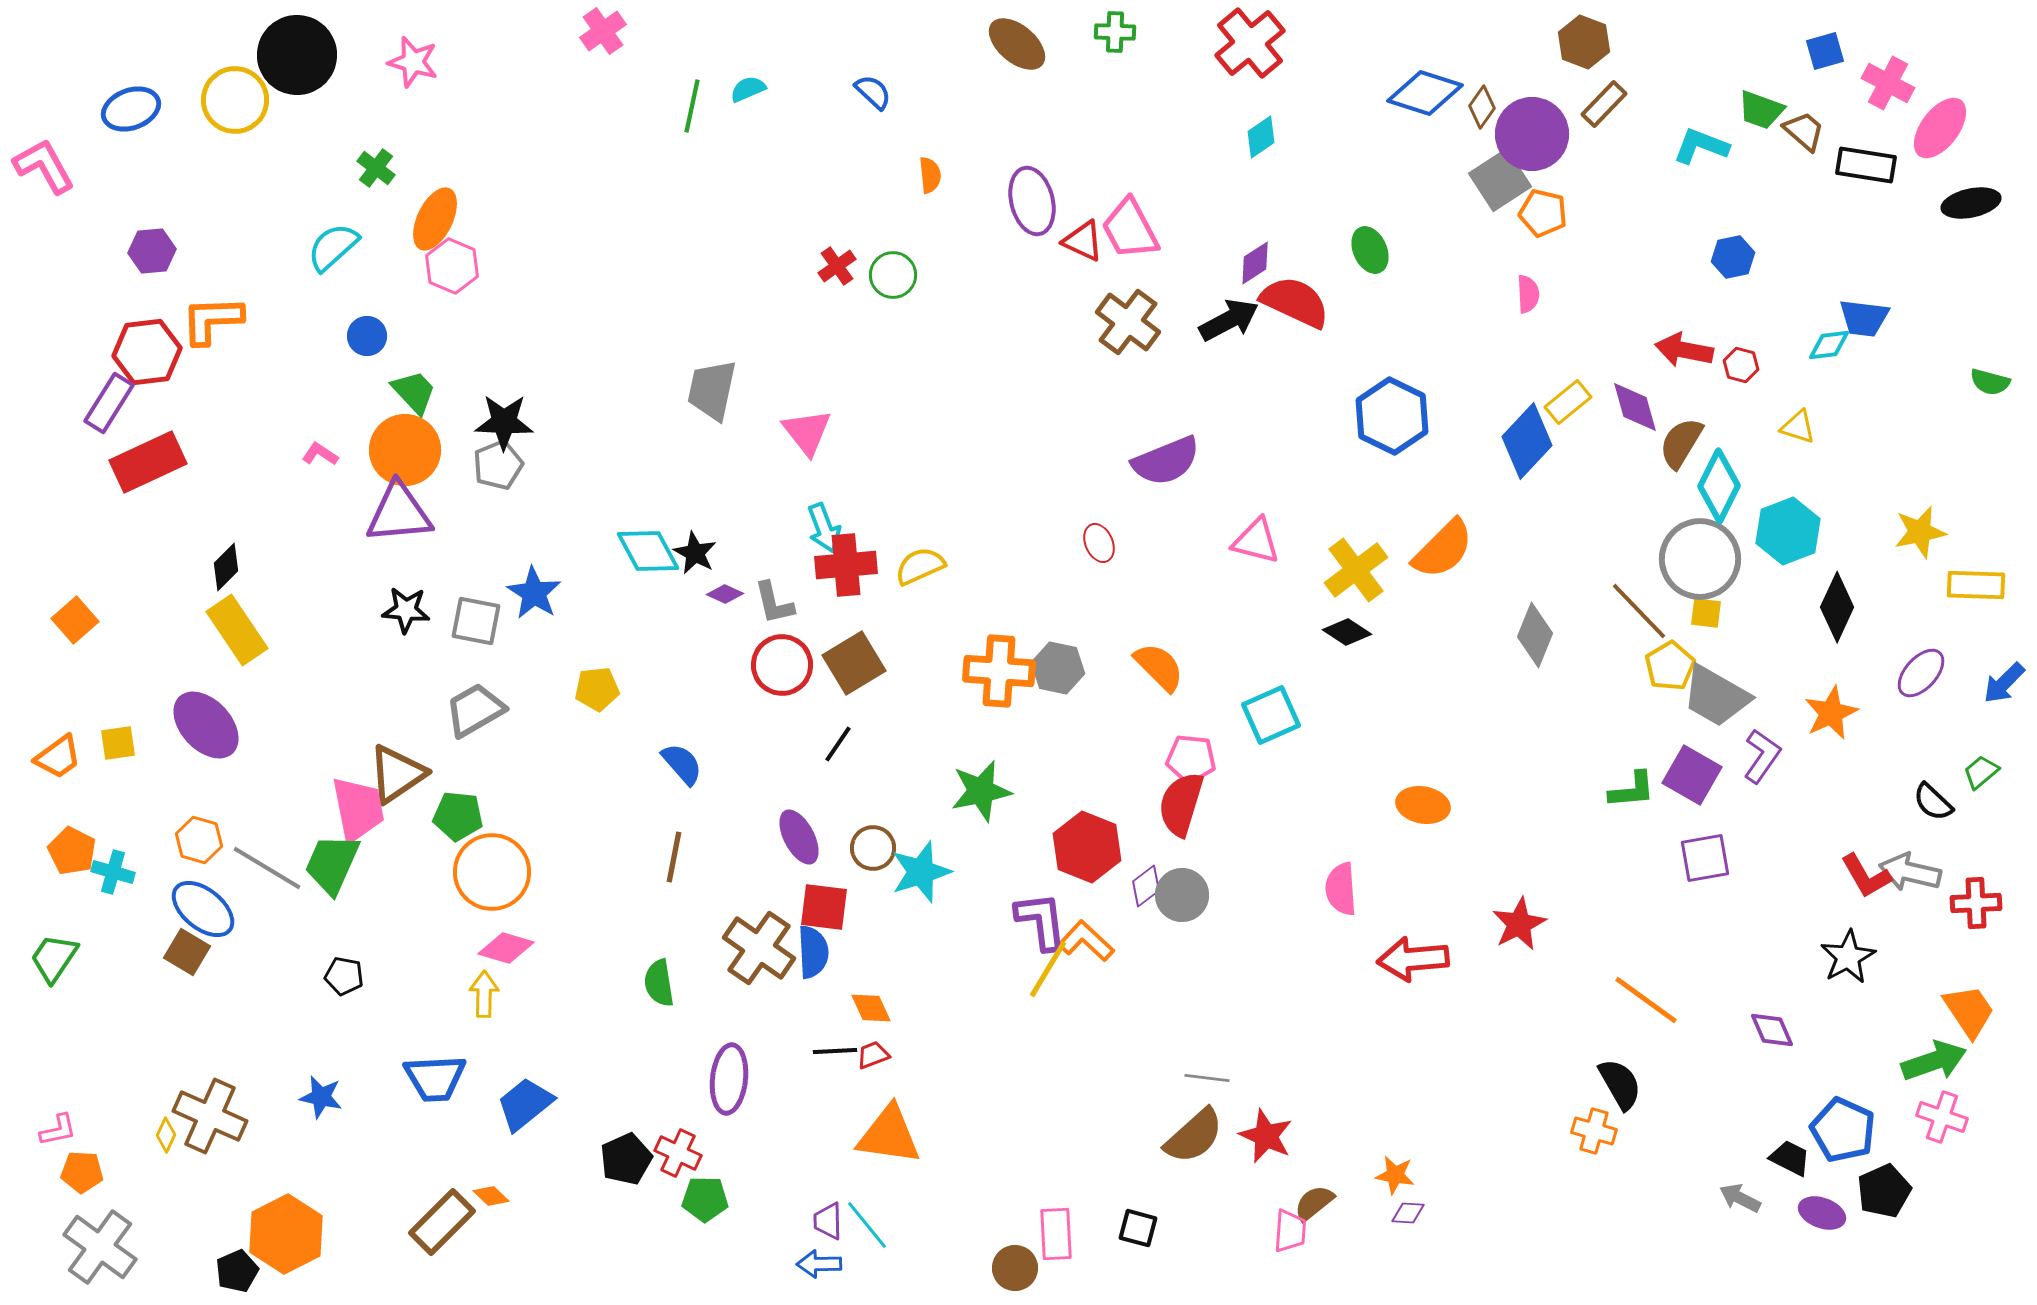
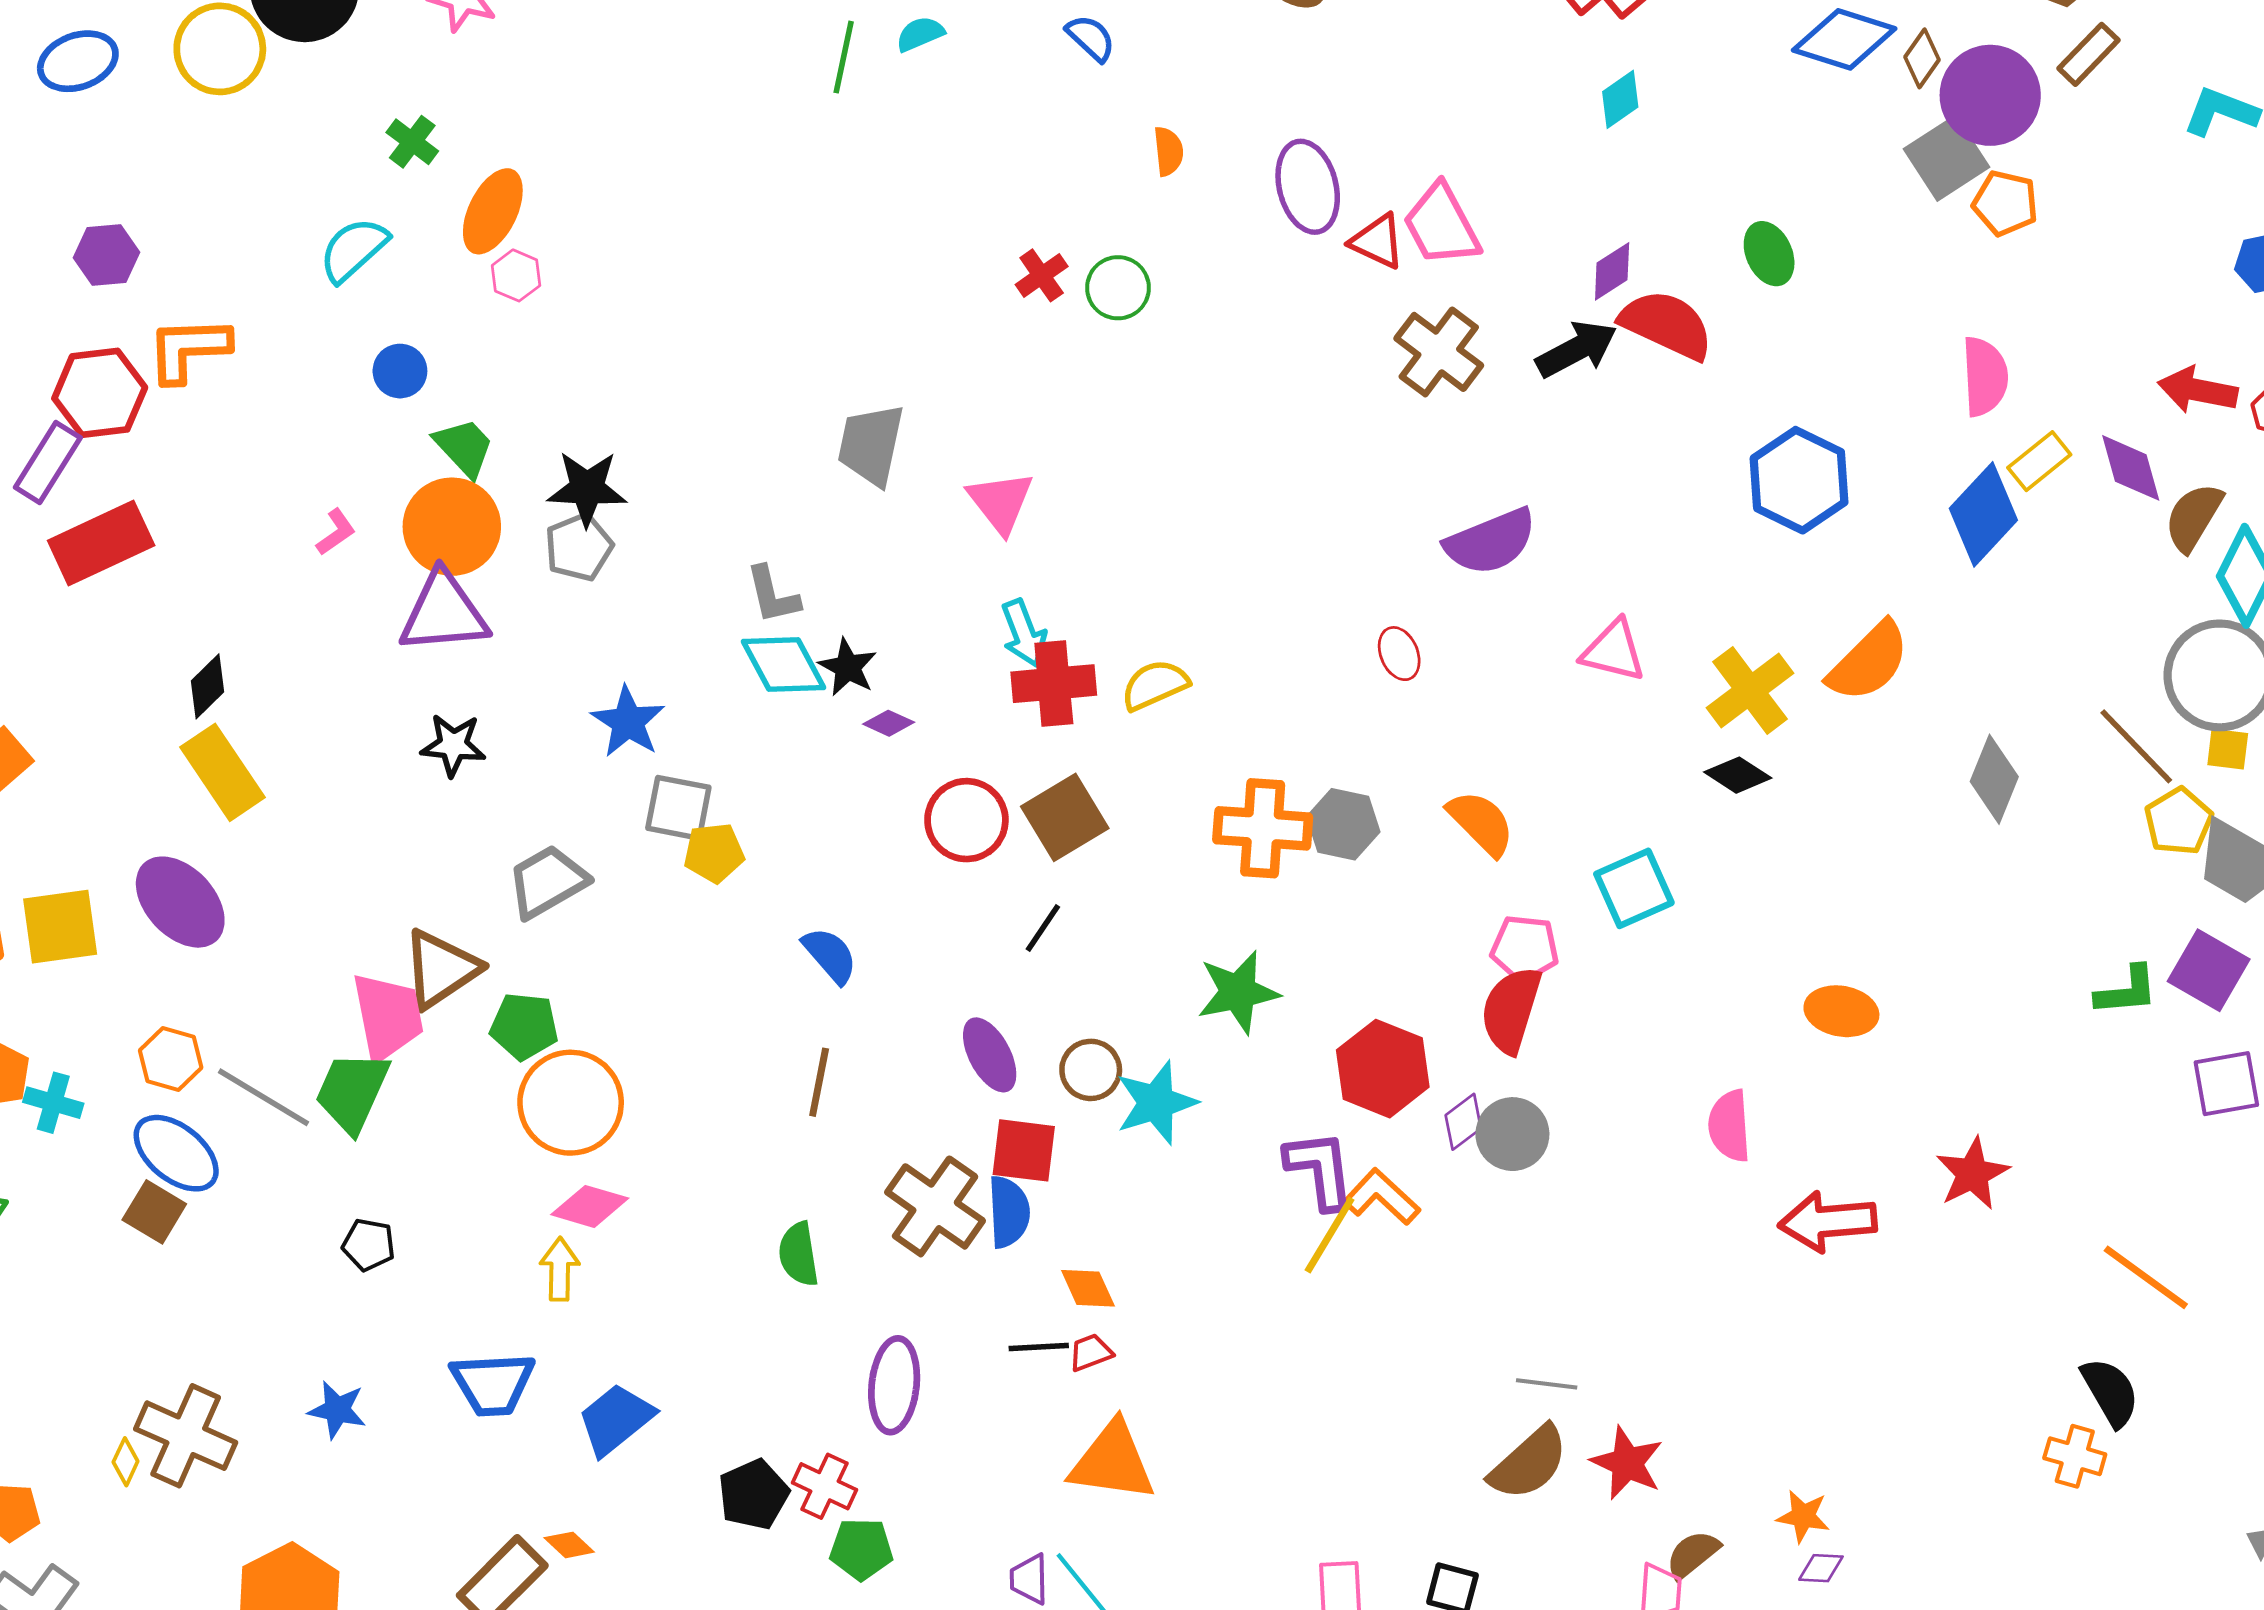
pink hexagon: (452, 266) -> (516, 275), size x0.7
pink semicircle: (1528, 294) -> (1985, 376), moved, size x1.5
pink L-shape: (320, 454) -> (336, 532), turned 111
gray L-shape: (774, 603) -> (773, 595), moved
gray square: (476, 621) -> (678, 808), moved
yellow square: (118, 743) -> (60, 927), size x1.6

